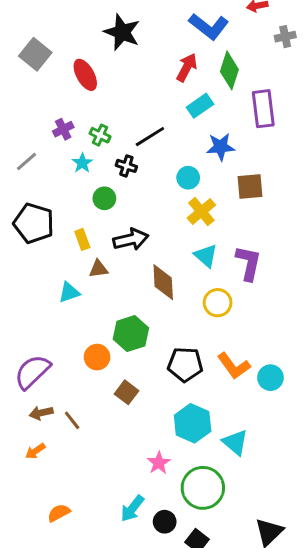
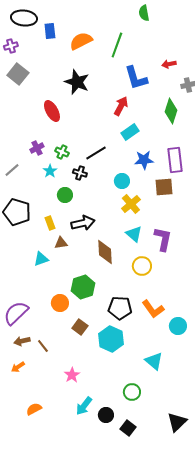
blue L-shape: (209, 26) -> (136, 78), turned 36
gray square: (35, 54) -> (18, 74), moved
green diamond: (229, 70) -> (171, 111), moved
purple rectangle: (263, 109) -> (175, 160), moved
cyan circle: (270, 378) -> (178, 326), moved
cyan hexagon: (193, 423) -> (111, 339), moved
pink star: (159, 463) -> (72, 375), moved
green circle: (203, 488) -> (132, 392), size x0.6

